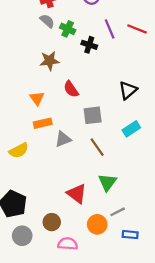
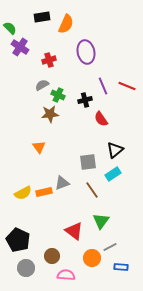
gray semicircle: (47, 21) -> (42, 85), moved, turned -72
green cross: (68, 29) -> (58, 95), moved
black cross: (89, 45) -> (85, 100), turned -32
red semicircle: (71, 89) -> (101, 119), moved
black triangle: (128, 90) -> (115, 150), moved
orange rectangle: (43, 123) -> (44, 192), moved
cyan rectangle: (131, 129) -> (113, 174), moved

